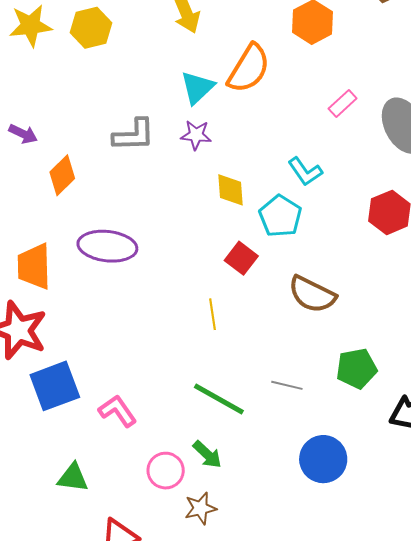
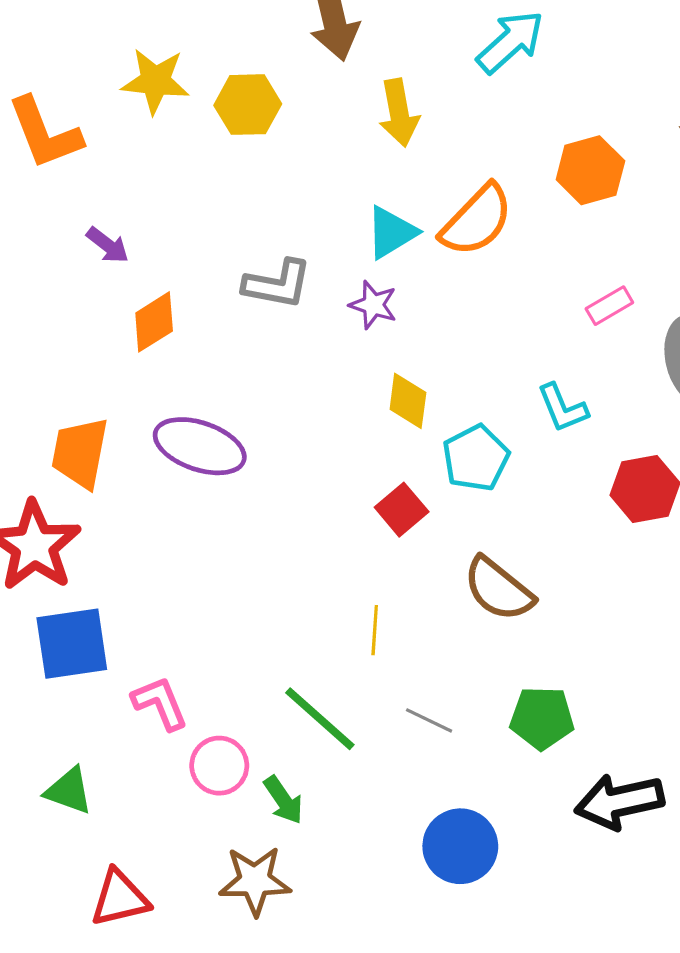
cyan L-shape: (305, 171) -> (563, 408), moved
yellow line: (213, 314) -> (375, 630), moved
pink circle: (166, 471) -> (219, 766), moved
brown star: (200, 508) -> (255, 881), size x1.4

